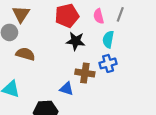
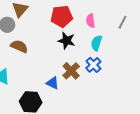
gray line: (120, 14) -> (122, 22), moved
blue cross: (108, 63) -> (93, 65), turned -35
brown cross: (85, 73) -> (71, 71), turned 30

